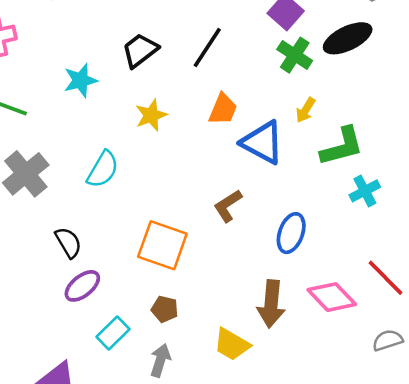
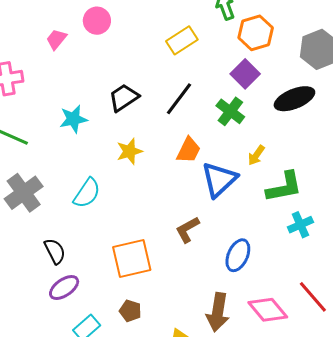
green cross: (295, 55) -> (230, 111), moved
blue triangle: (262, 143) -> (219, 180), turned 45
orange square: (162, 245) -> (132, 258), turned -36

